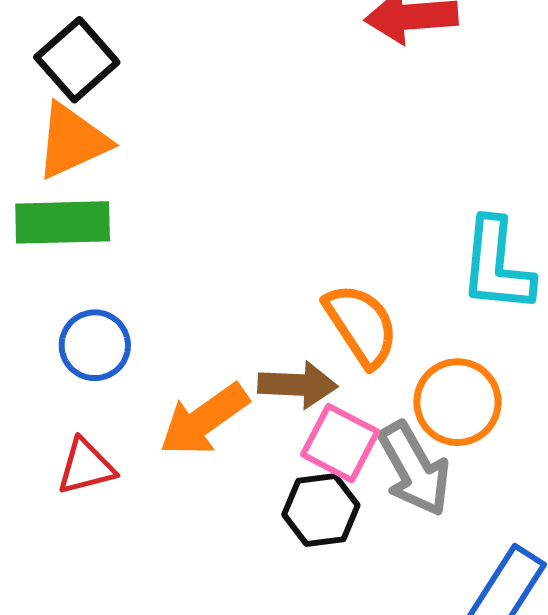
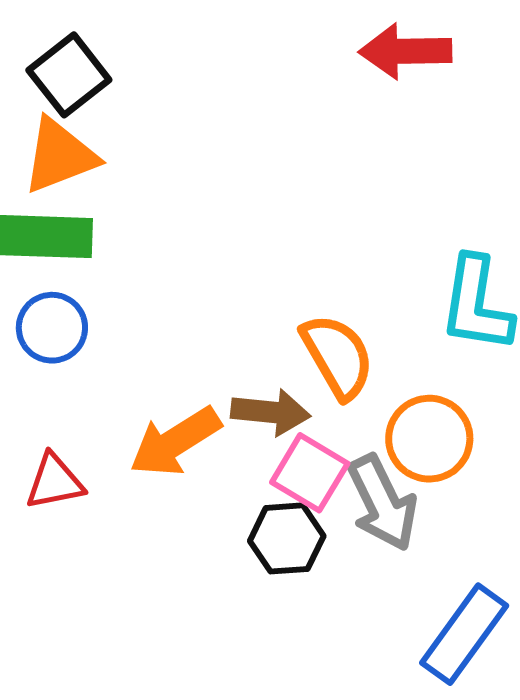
blue circle: (95, 345) -> (52, 328), moved

